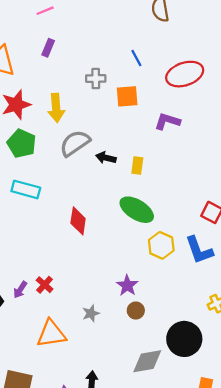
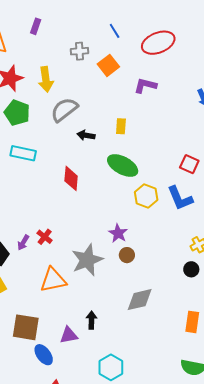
orange square: (127, 96) -> (108, 65), turned -30
black arrow: (106, 158) -> (86, 135), moved
gray star: (91, 313) -> (87, 260), size x2.0
black circle: (184, 339) -> (191, 269), moved, size x0.5

